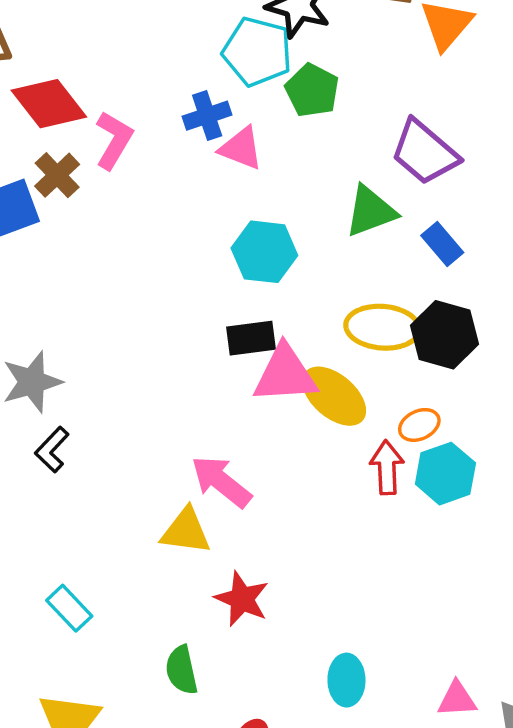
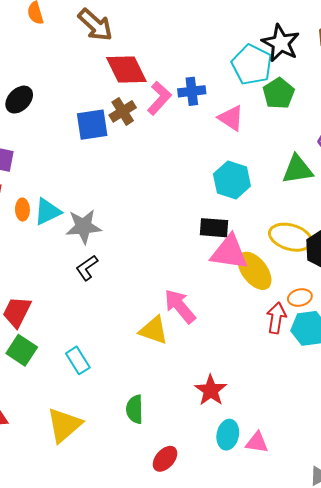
blue cross: (207, 116) -> (192, 91), moved
red star: (242, 599) -> (211, 390), moved
pink triangle: (457, 699) -> (257, 442), moved

